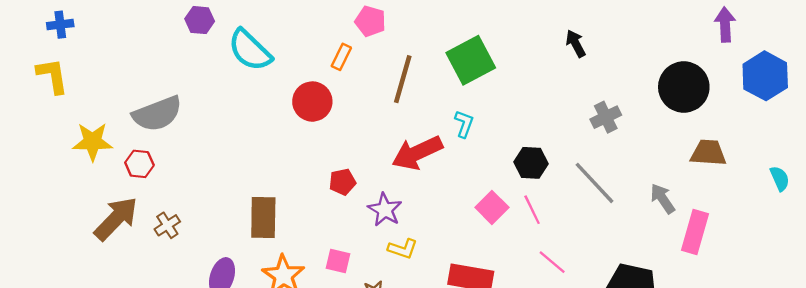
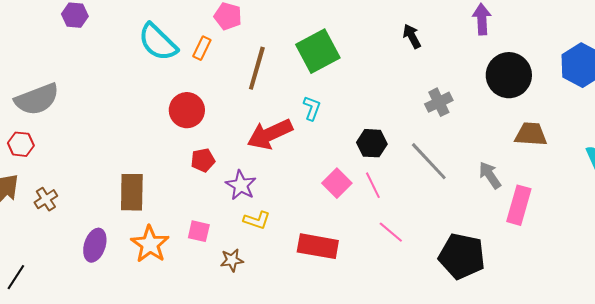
purple arrow: (725, 25) -> (482, 19), moved
cyan semicircle: (250, 50) -> (158, 42), moved
red circle: (312, 102) -> (187, 110), moved

